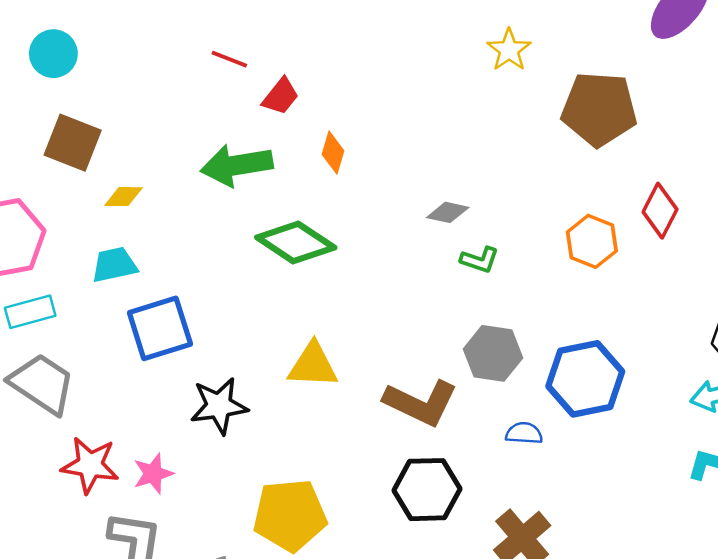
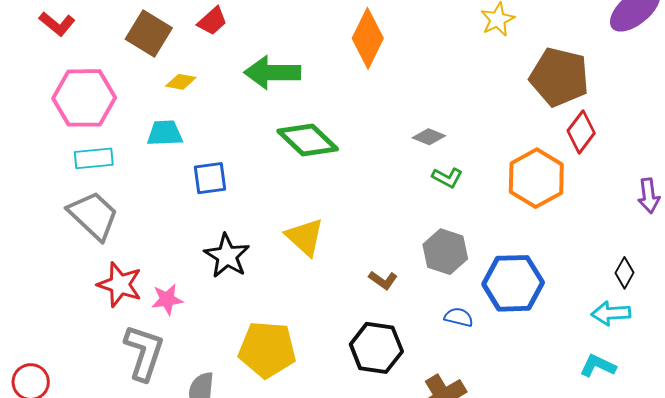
red trapezoid: (281, 96) -> (212, 21), moved
orange diamond: (333, 153) -> (368, 38), moved, size x1.8
red diamond: (660, 211) -> (581, 132), moved
orange hexagon: (592, 241) -> (536, 178), size x1.4
blue square: (160, 328) -> (210, 178), moved, size x0.7
yellow triangle: (313, 365) -> (305, 237), turned 30
brown L-shape: (421, 403) -> (383, 280), size x0.5
black star: (219, 406) -> (227, 256), turned 30

